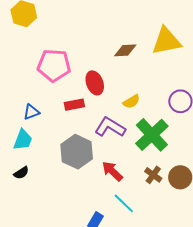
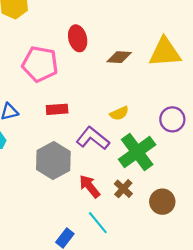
red ellipse: (95, 83) -> (78, 38), moved
brown cross: (153, 175) -> (123, 189), moved

